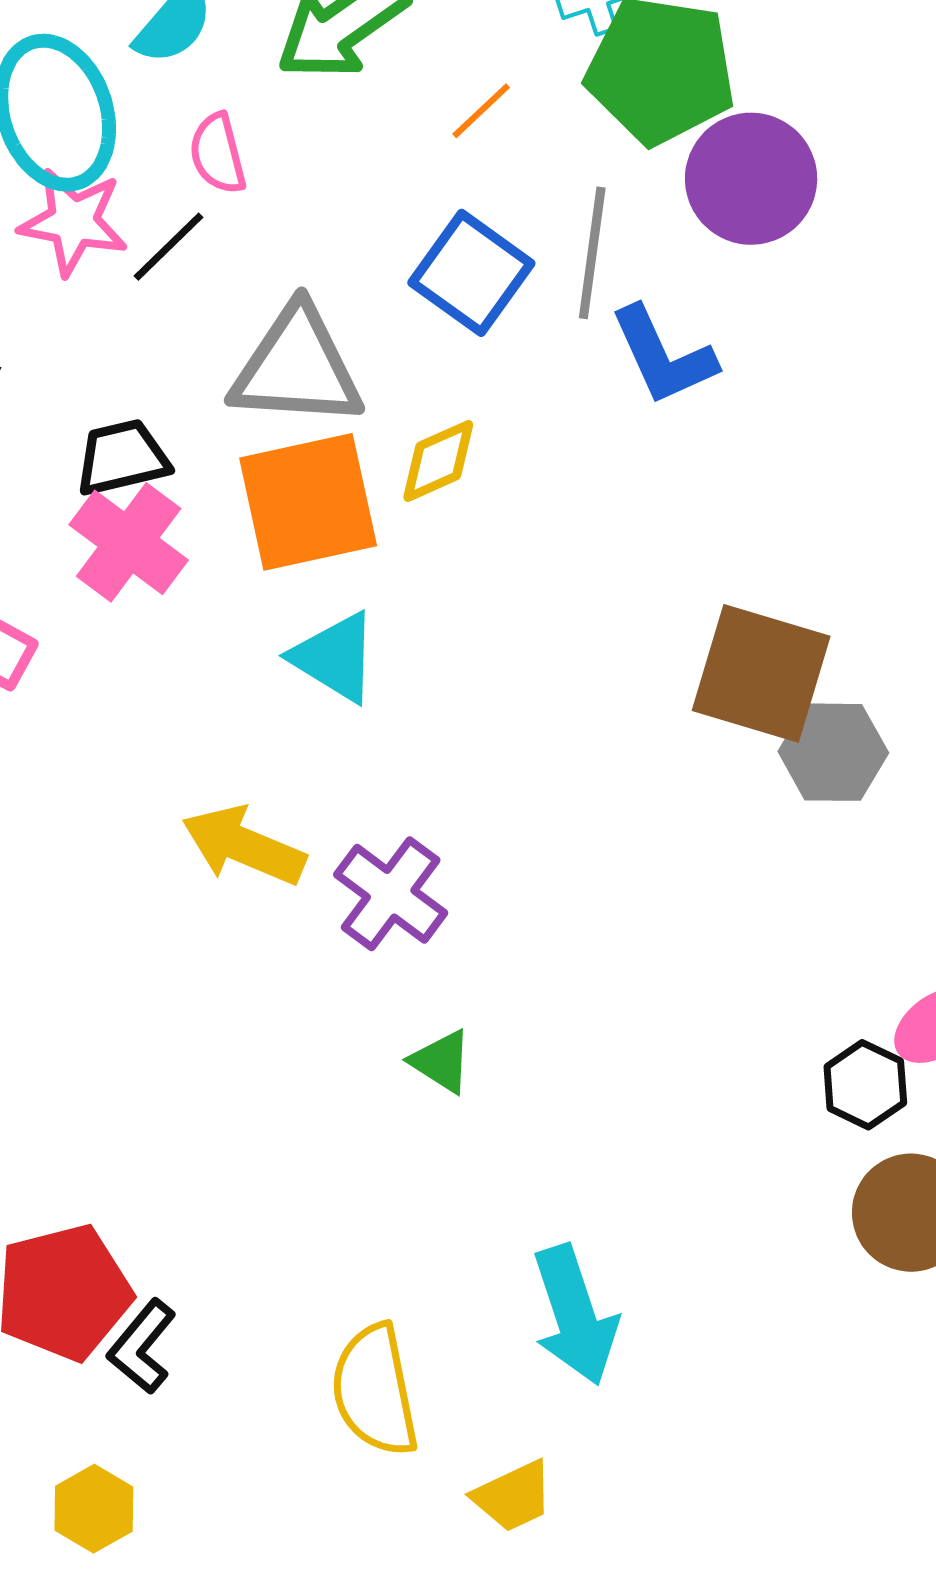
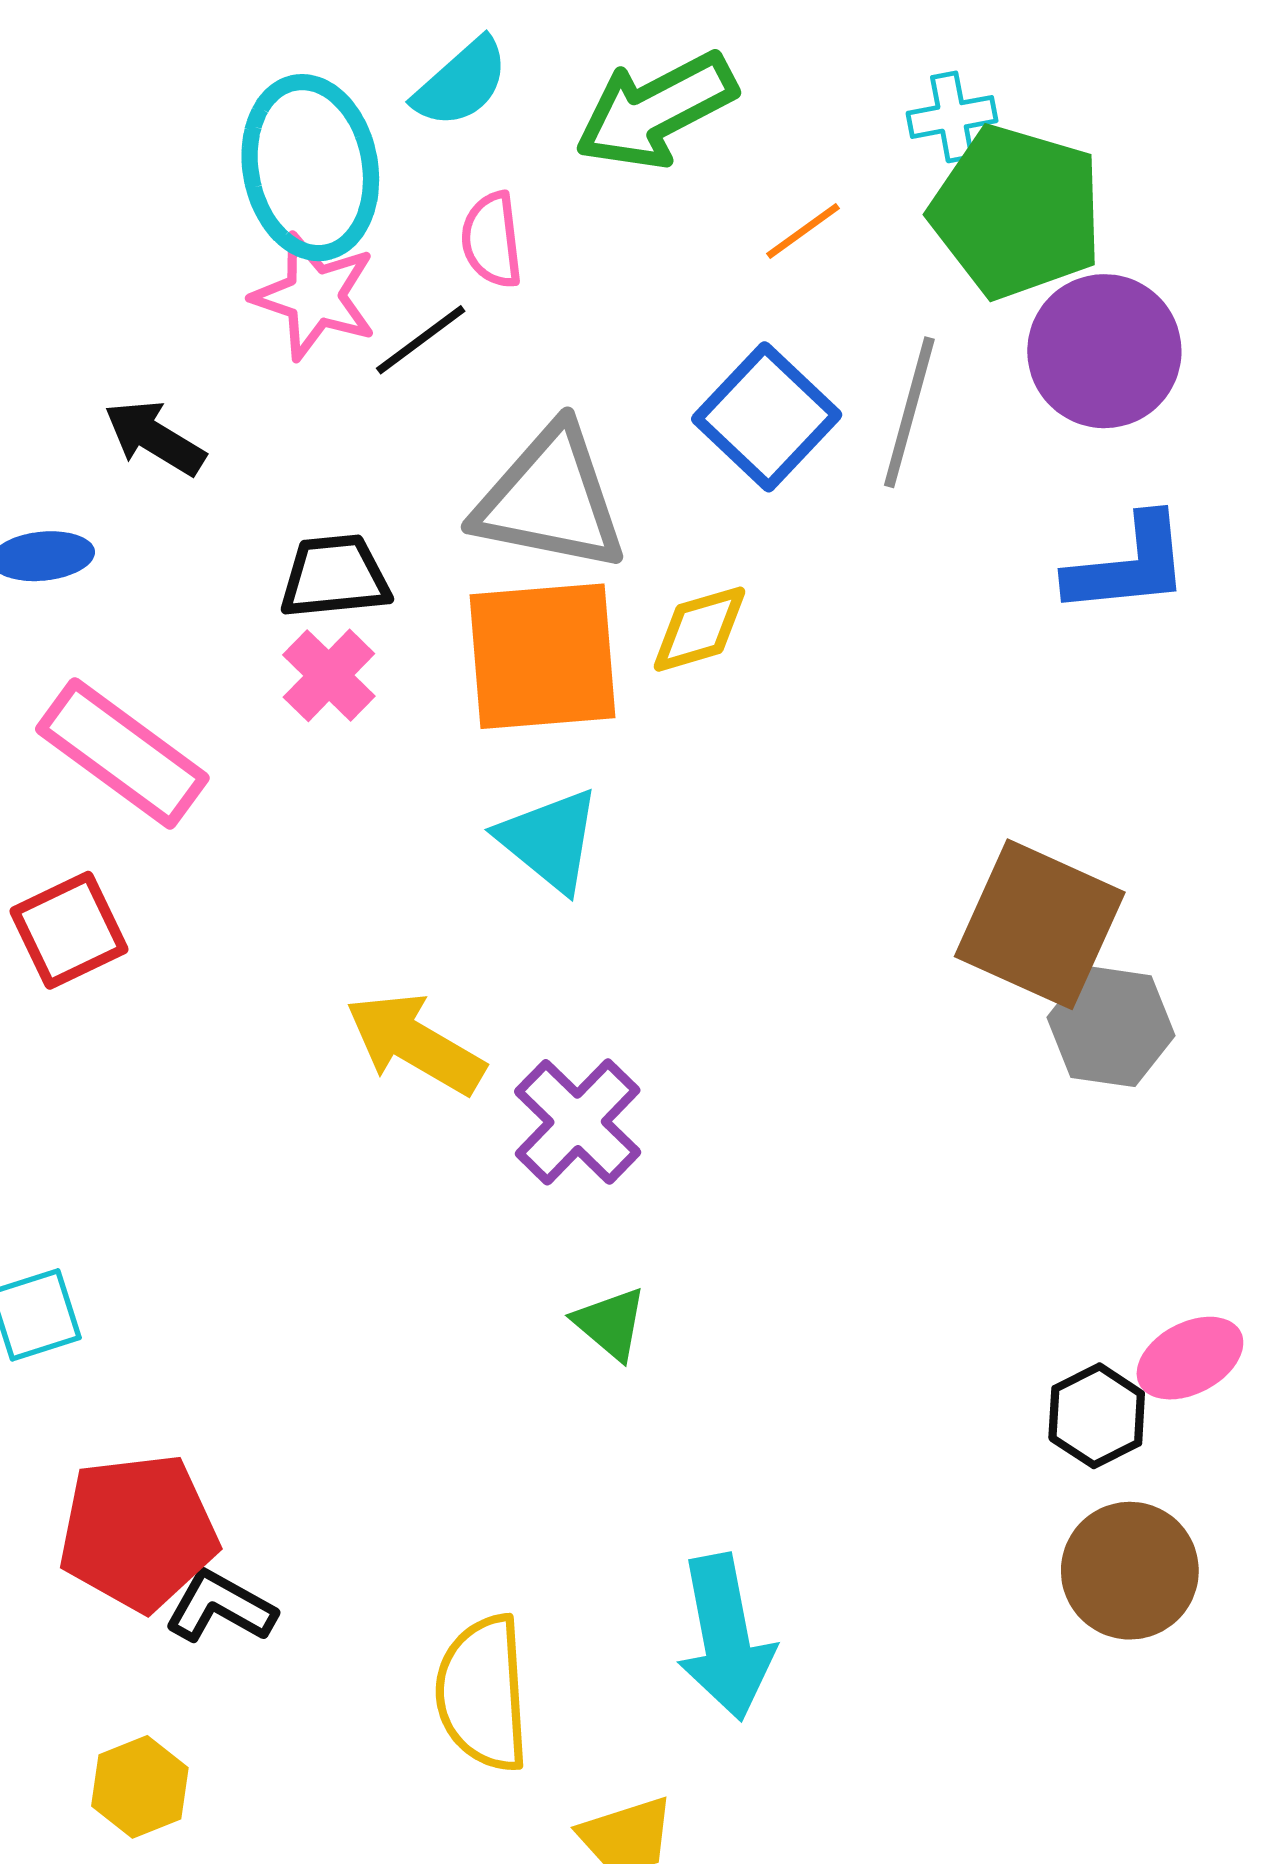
blue L-shape: (663, 356) -> (1128, 565), moved, turned -79
pink cross: (129, 542) -> (329, 675), size x0.7
black L-shape: (142, 1347) -> (220, 1607), turned 72

